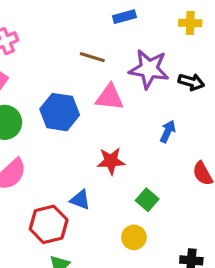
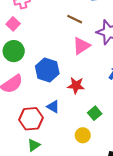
pink triangle: (110, 97) -> (81, 46), turned -48
blue hexagon: (60, 112) -> (47, 70), moved

